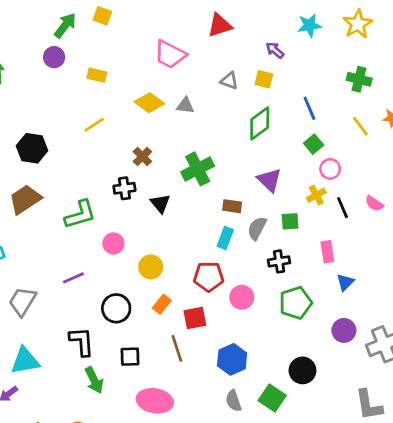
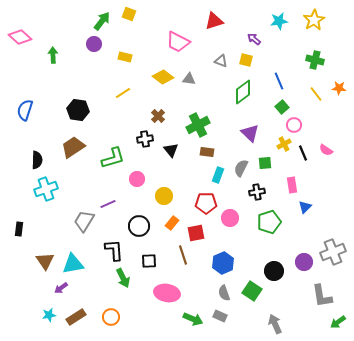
brown rectangle: (232, 206) -> (207, 152), moved
gray trapezoid: (22, 301) -> (84, 221), moved
purple circle: (344, 330) -> (304, 262), moved

